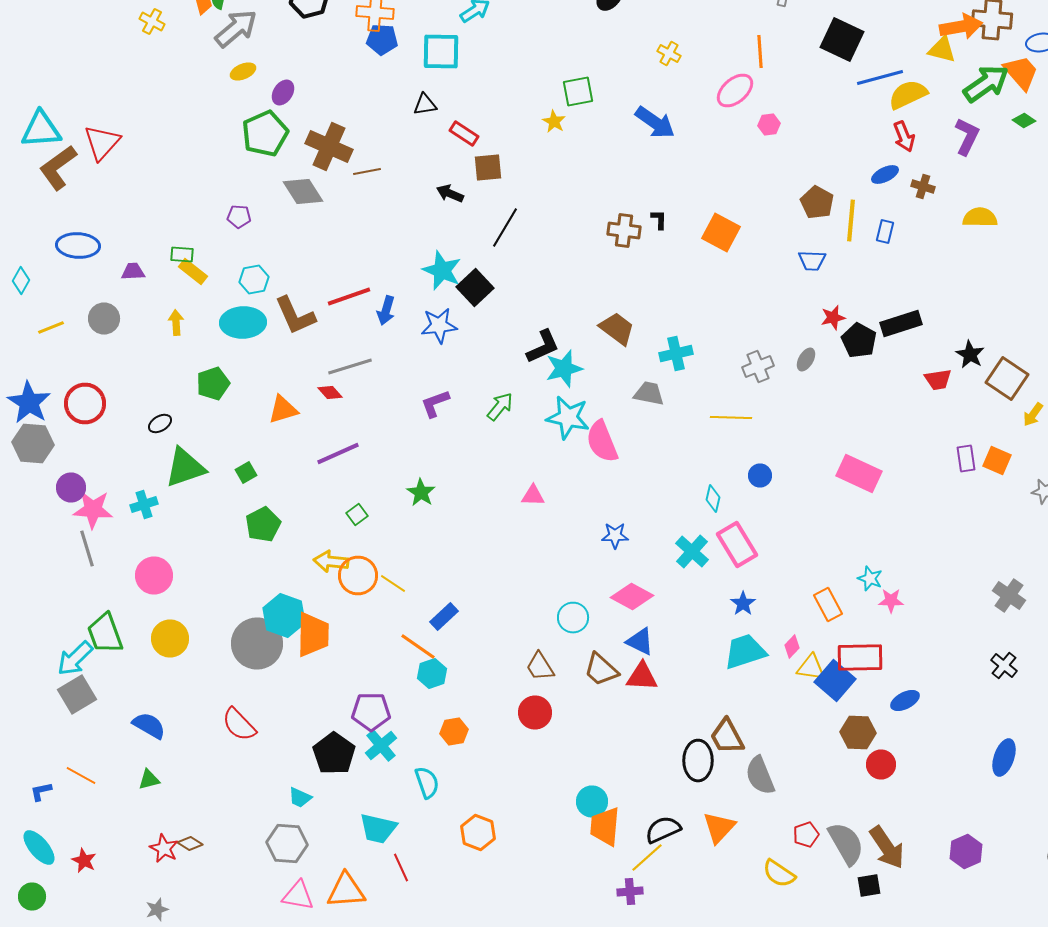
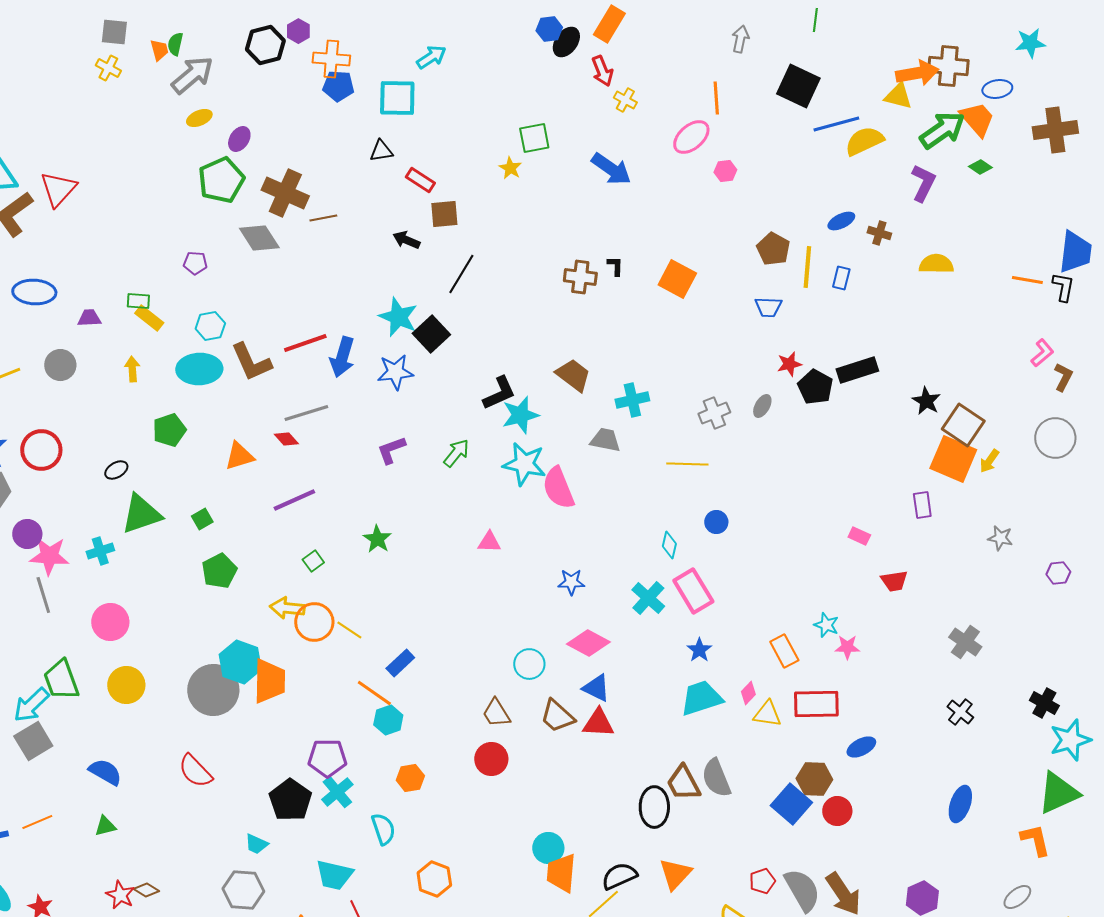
red arrow: (904, 136) -> (602, 71), moved
blue arrow: (386, 310) -> (342, 357), size x1.4
red trapezoid: (938, 380) -> (894, 581), moved
orange square: (997, 460) -> (953, 459), moved, size x1.6
pink rectangle: (859, 474) -> (859, 536), moved, size x0.5
blue square: (835, 680) -> (791, 804), moved
orange line: (81, 776) -> (37, 822), turned -52
gray semicircle: (760, 776) -> (716, 778), moved

